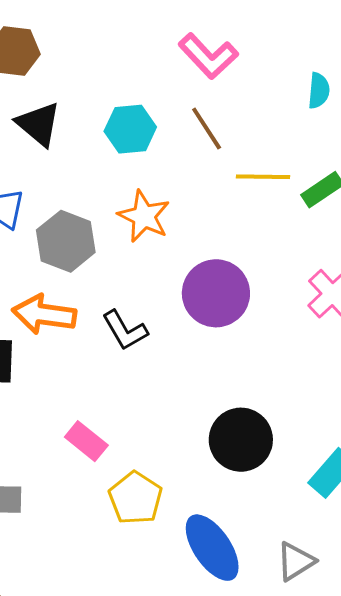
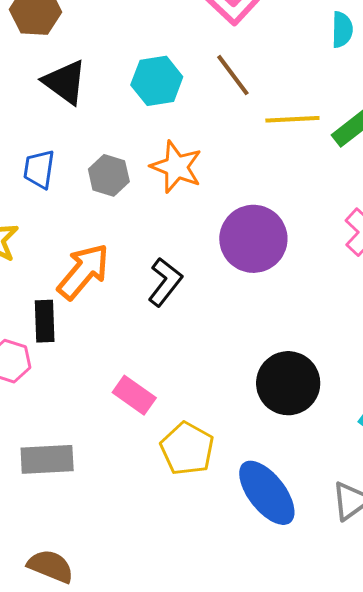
gray hexagon: (66, 241) -> (109, 175), moved, size x0.7
orange arrow: (44, 314) -> (83, 272), turned 126
black L-shape: (125, 330) -> (165, 282), turned -108

